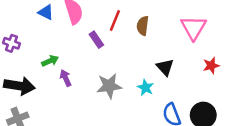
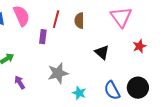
purple rectangle: (96, 40) -> (43, 37), turned 48
purple arrow: (66, 78) -> (20, 82), moved
cyan star: (145, 88) -> (79, 93), moved

